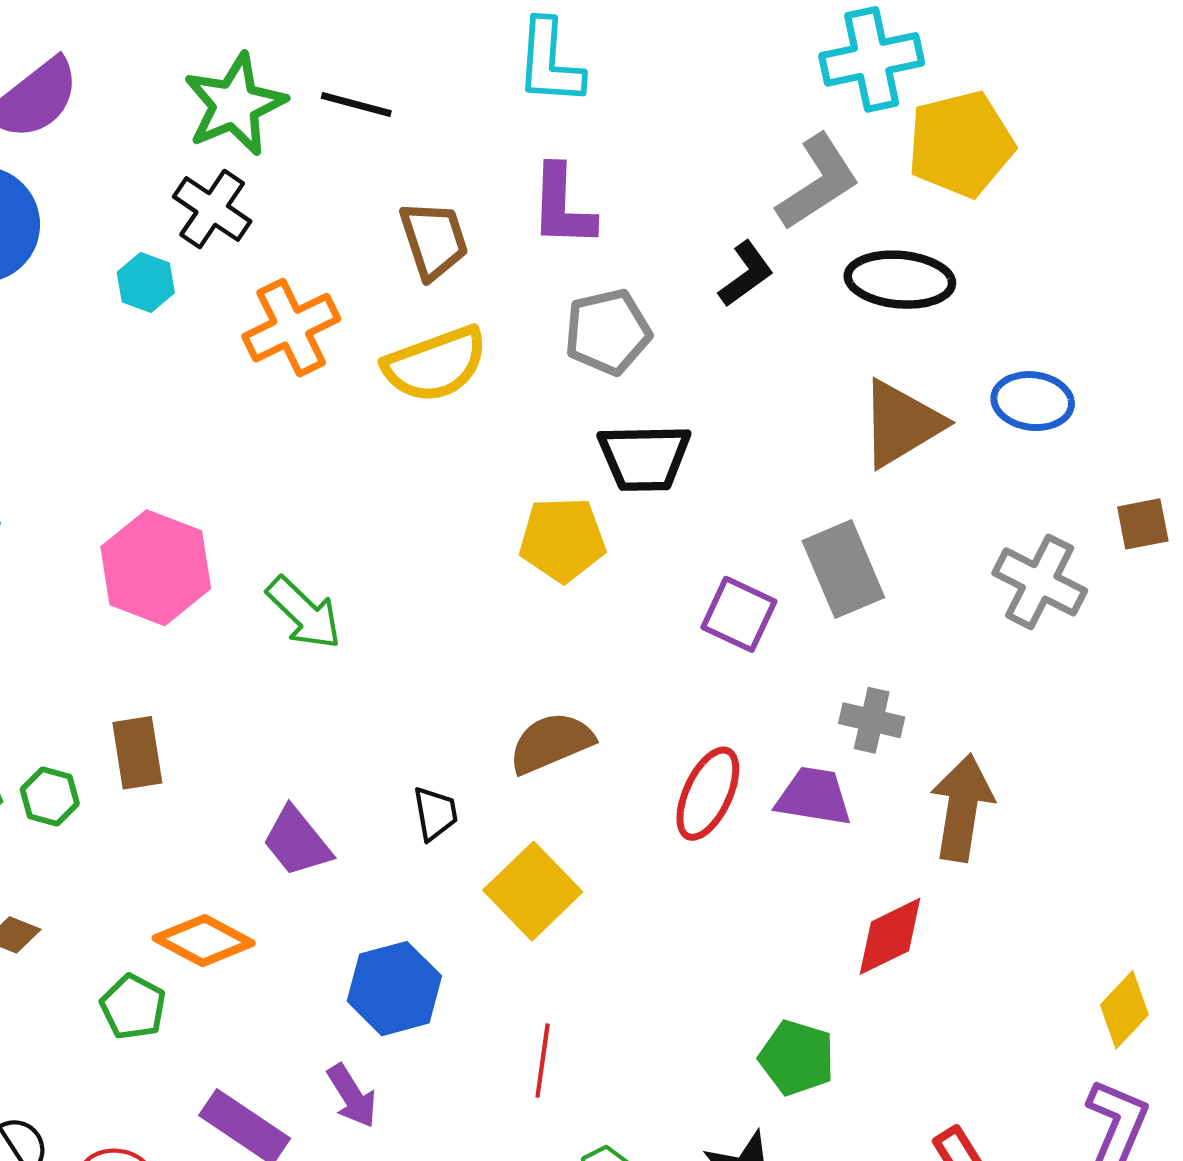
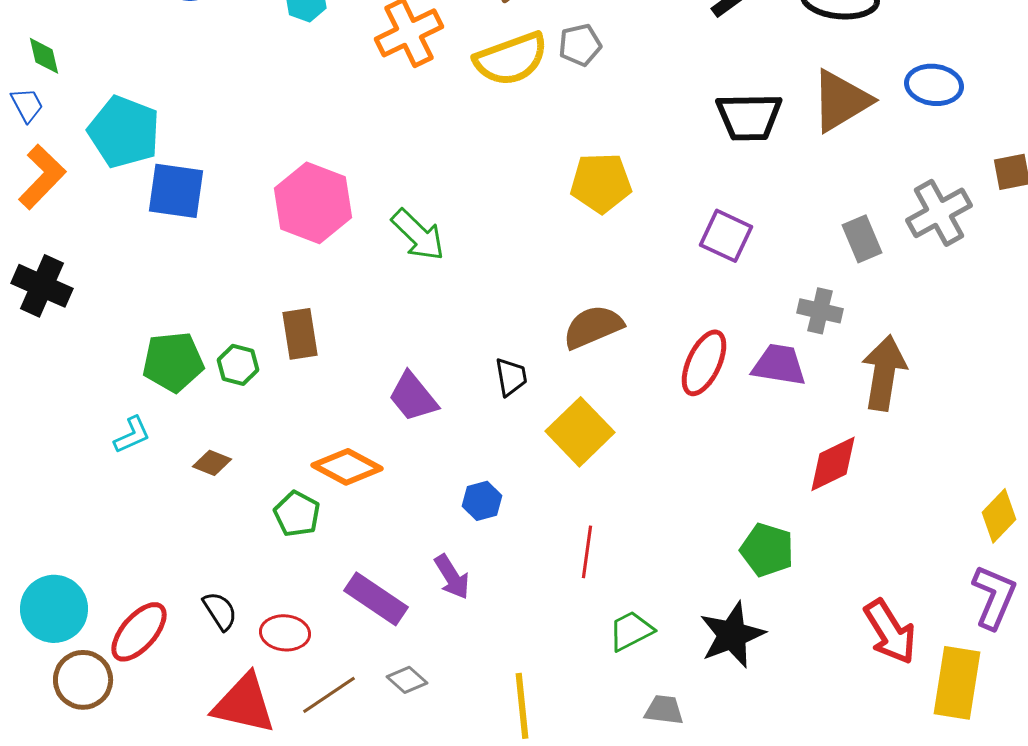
gray pentagon: (608, 332) -> (580, 45), moved, size x0.7
black trapezoid: (644, 458) -> (749, 117), moved
gray rectangle: (843, 569) -> (862, 239), moved, size x0.7
gray cross: (1040, 582) -> (939, 213), turned 34
blue hexagon: (394, 989) -> (482, 501), size x0.6

